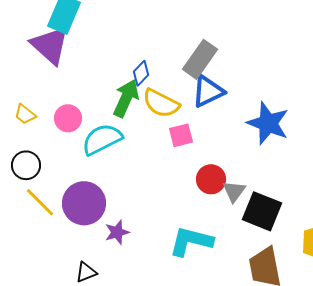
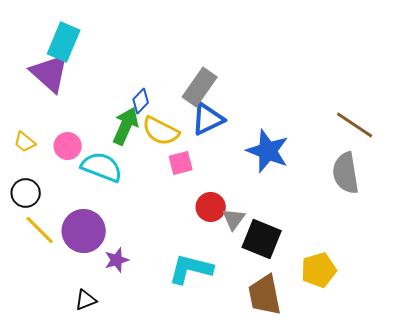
cyan semicircle: (102, 139) -> (102, 167), turned 48

